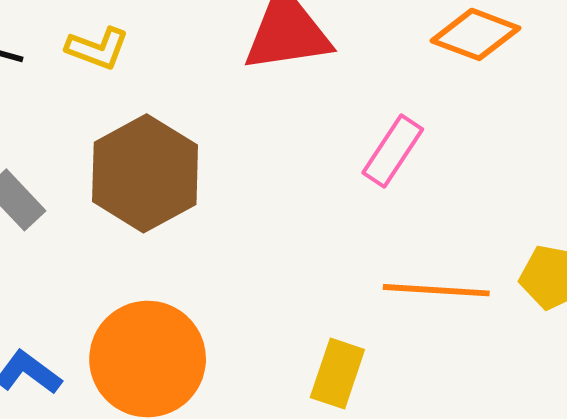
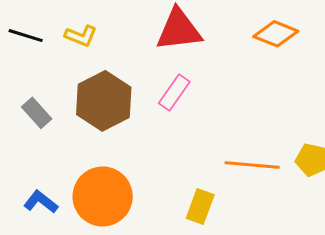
pink rectangle: (393, 151) -> (174, 93), moved

